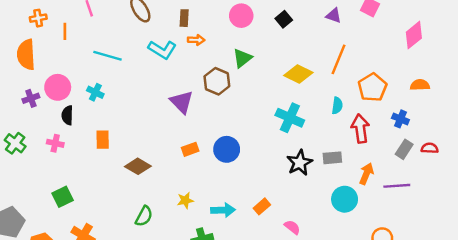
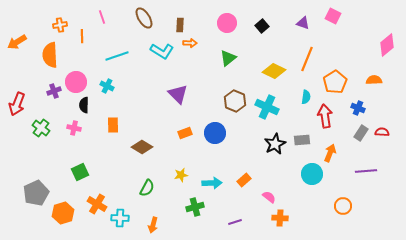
pink diamond: (414, 35) -> (387, 45), moved
cyan line: (108, 56) -> (117, 56), turned -35
brown hexagon: (217, 81) -> (235, 101), moved
purple line: (397, 186) -> (366, 171), moved

